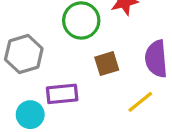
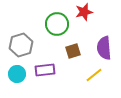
cyan circle: (30, 115) -> (17, 74), moved

